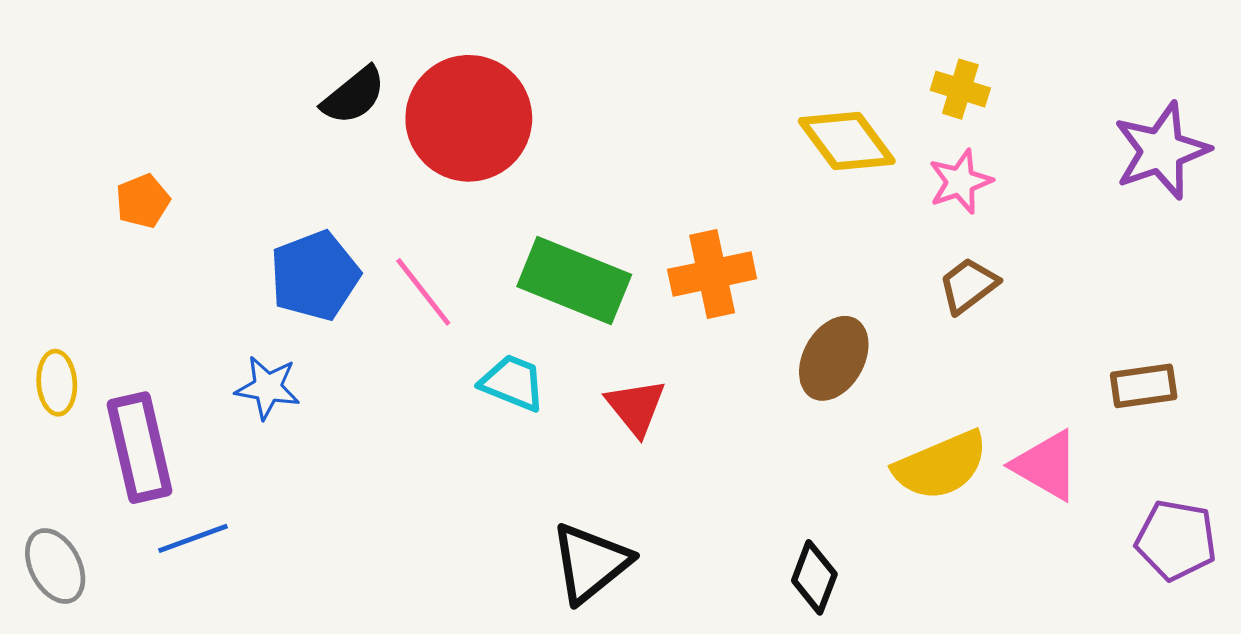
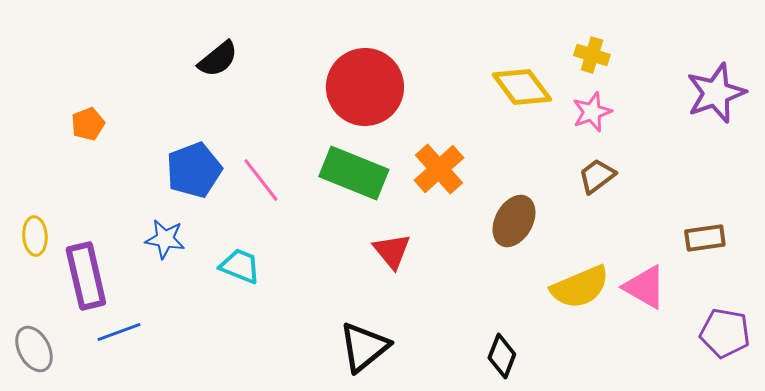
red circle: (469, 118) -> (365, 87), moved
orange cross: (712, 274) -> (439, 169), turned -30
cyan trapezoid: (513, 383) -> (240, 266), moved

